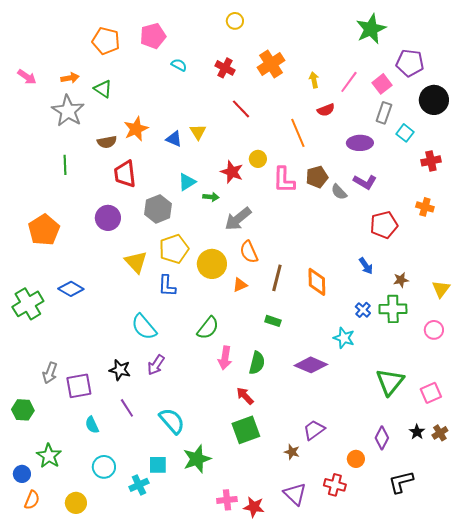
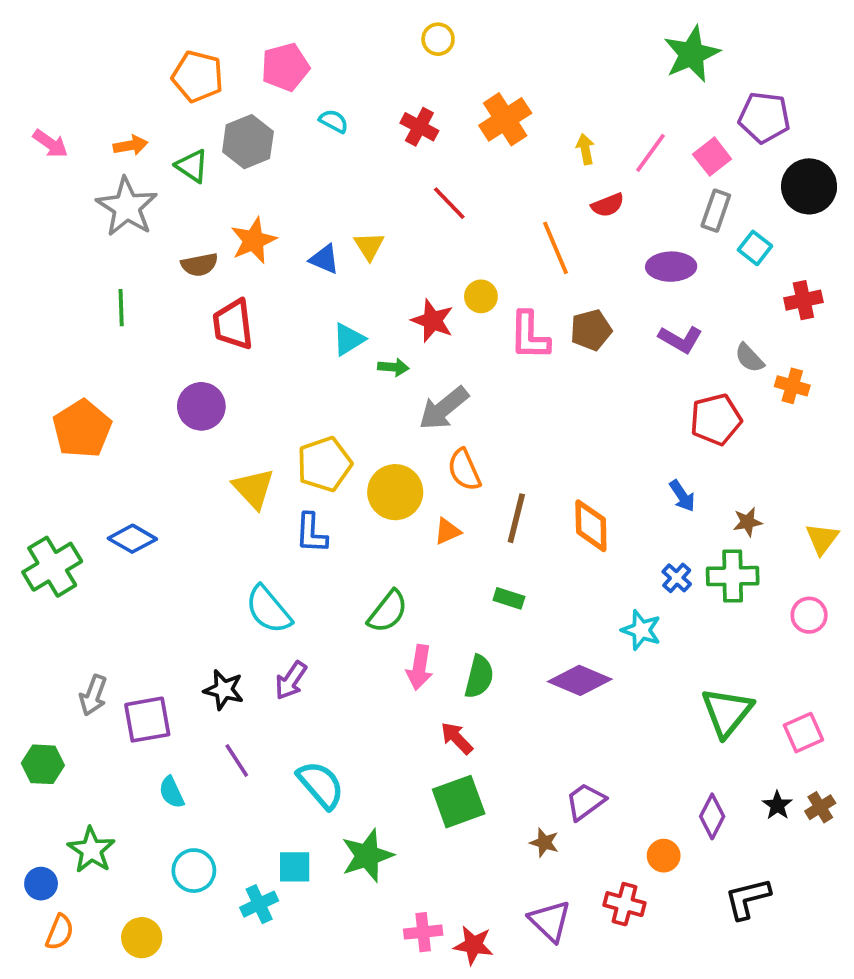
gray semicircle: (339, 192) -> (749, 358), moved
gray hexagon: (158, 209) -> (248, 142), moved

